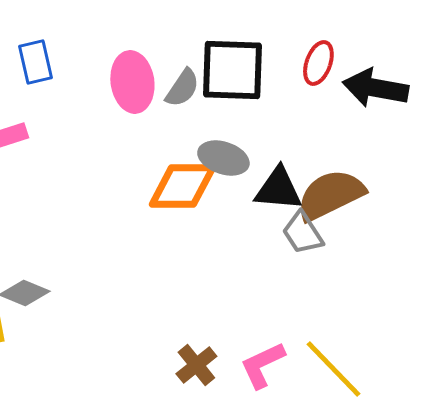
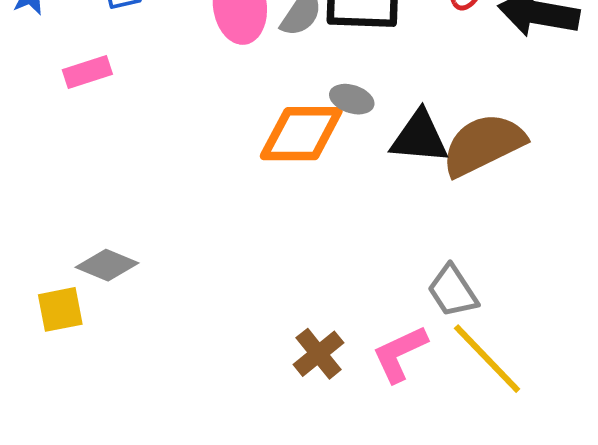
gray ellipse: (223, 158) -> (352, 99), size x0.7
gray trapezoid: (302, 233) -> (453, 291), moved

